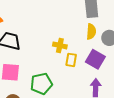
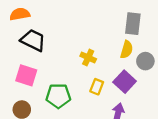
yellow rectangle: (71, 60) -> (97, 87), moved

